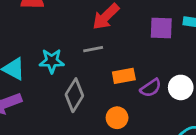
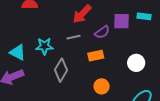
purple semicircle: (151, 88) -> (102, 32), moved
orange circle: (117, 118) -> (102, 86), moved

